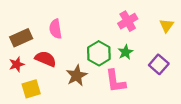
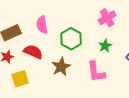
green hexagon: (99, 53) -> (71, 39), moved

